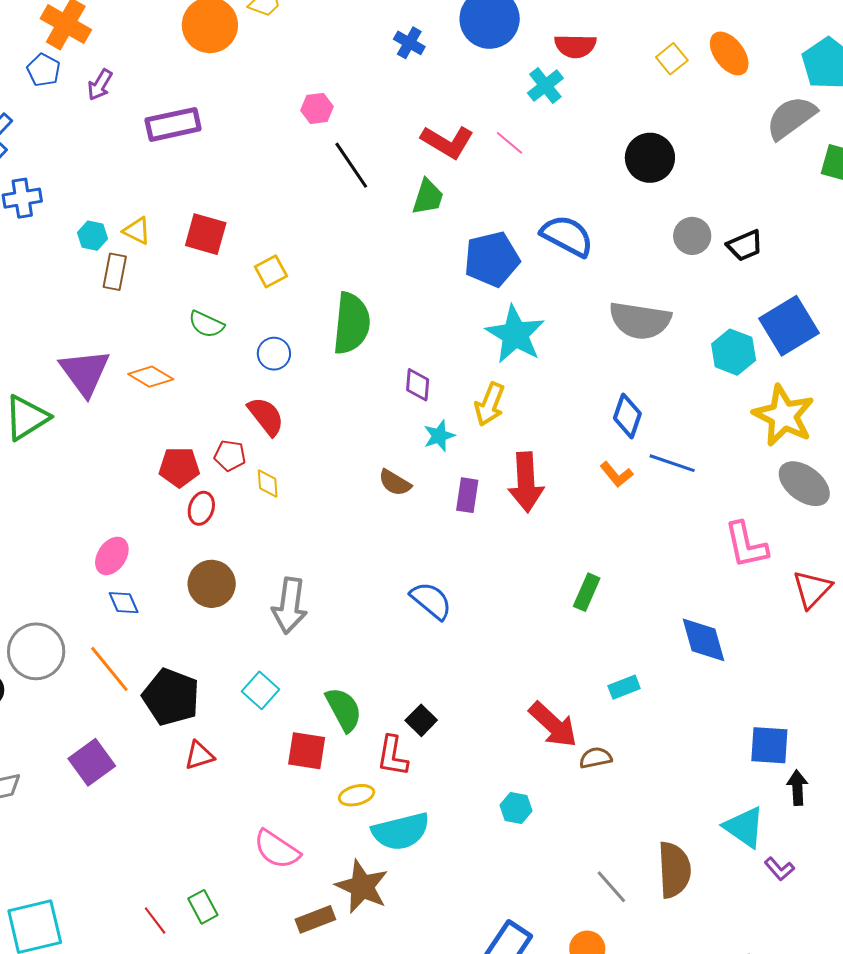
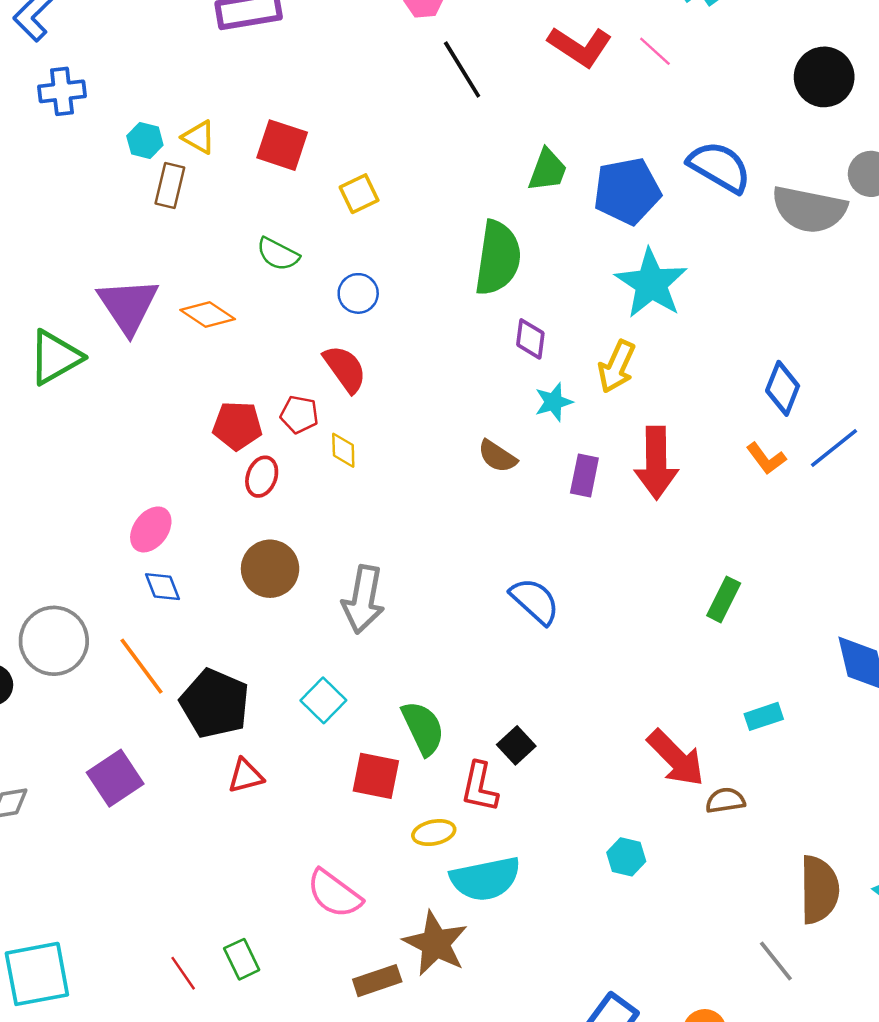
green trapezoid: (428, 197) -> (548, 170), moved
gray semicircle: (640, 320) -> (809, 209), moved
green semicircle: (352, 323) -> (498, 258), moved
blue line: (672, 463) -> (834, 448), turned -60
brown semicircle: (674, 870) -> (819, 890), moved
gray line: (611, 887) -> (776, 961), moved

